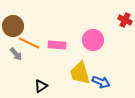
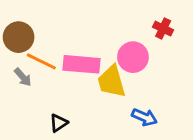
red cross: (125, 20) -> (163, 29), moved
pink rectangle: (57, 45) -> (81, 64), size x1.4
yellow trapezoid: (80, 73) -> (112, 81), moved

